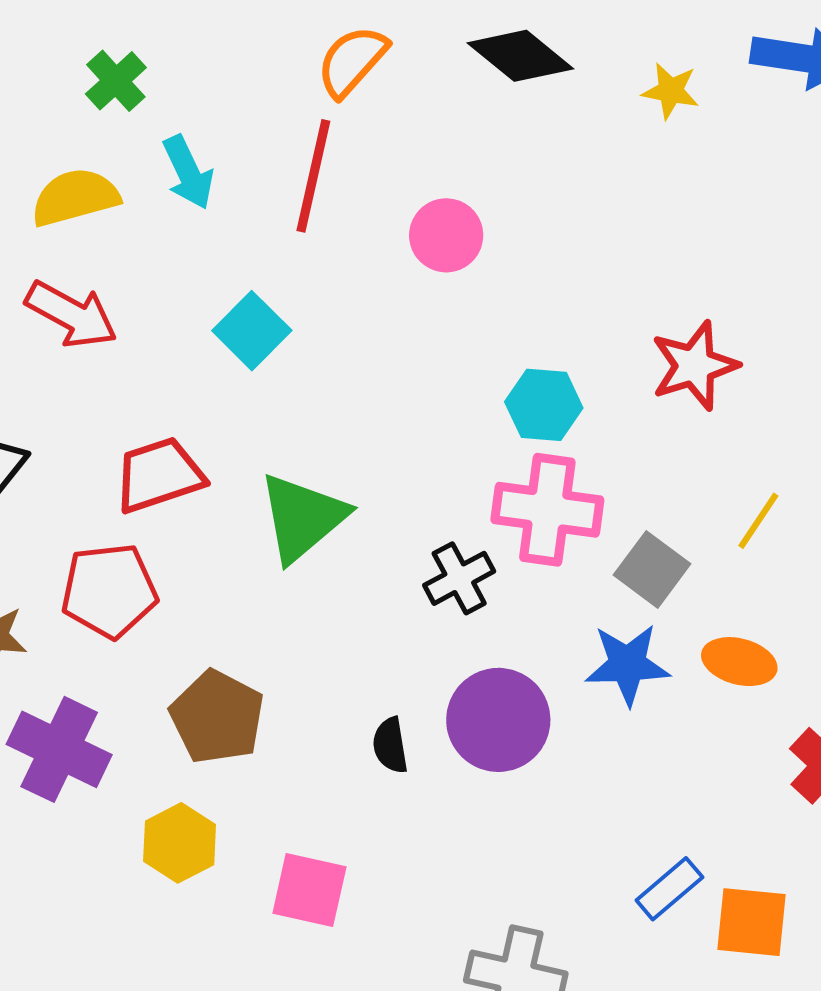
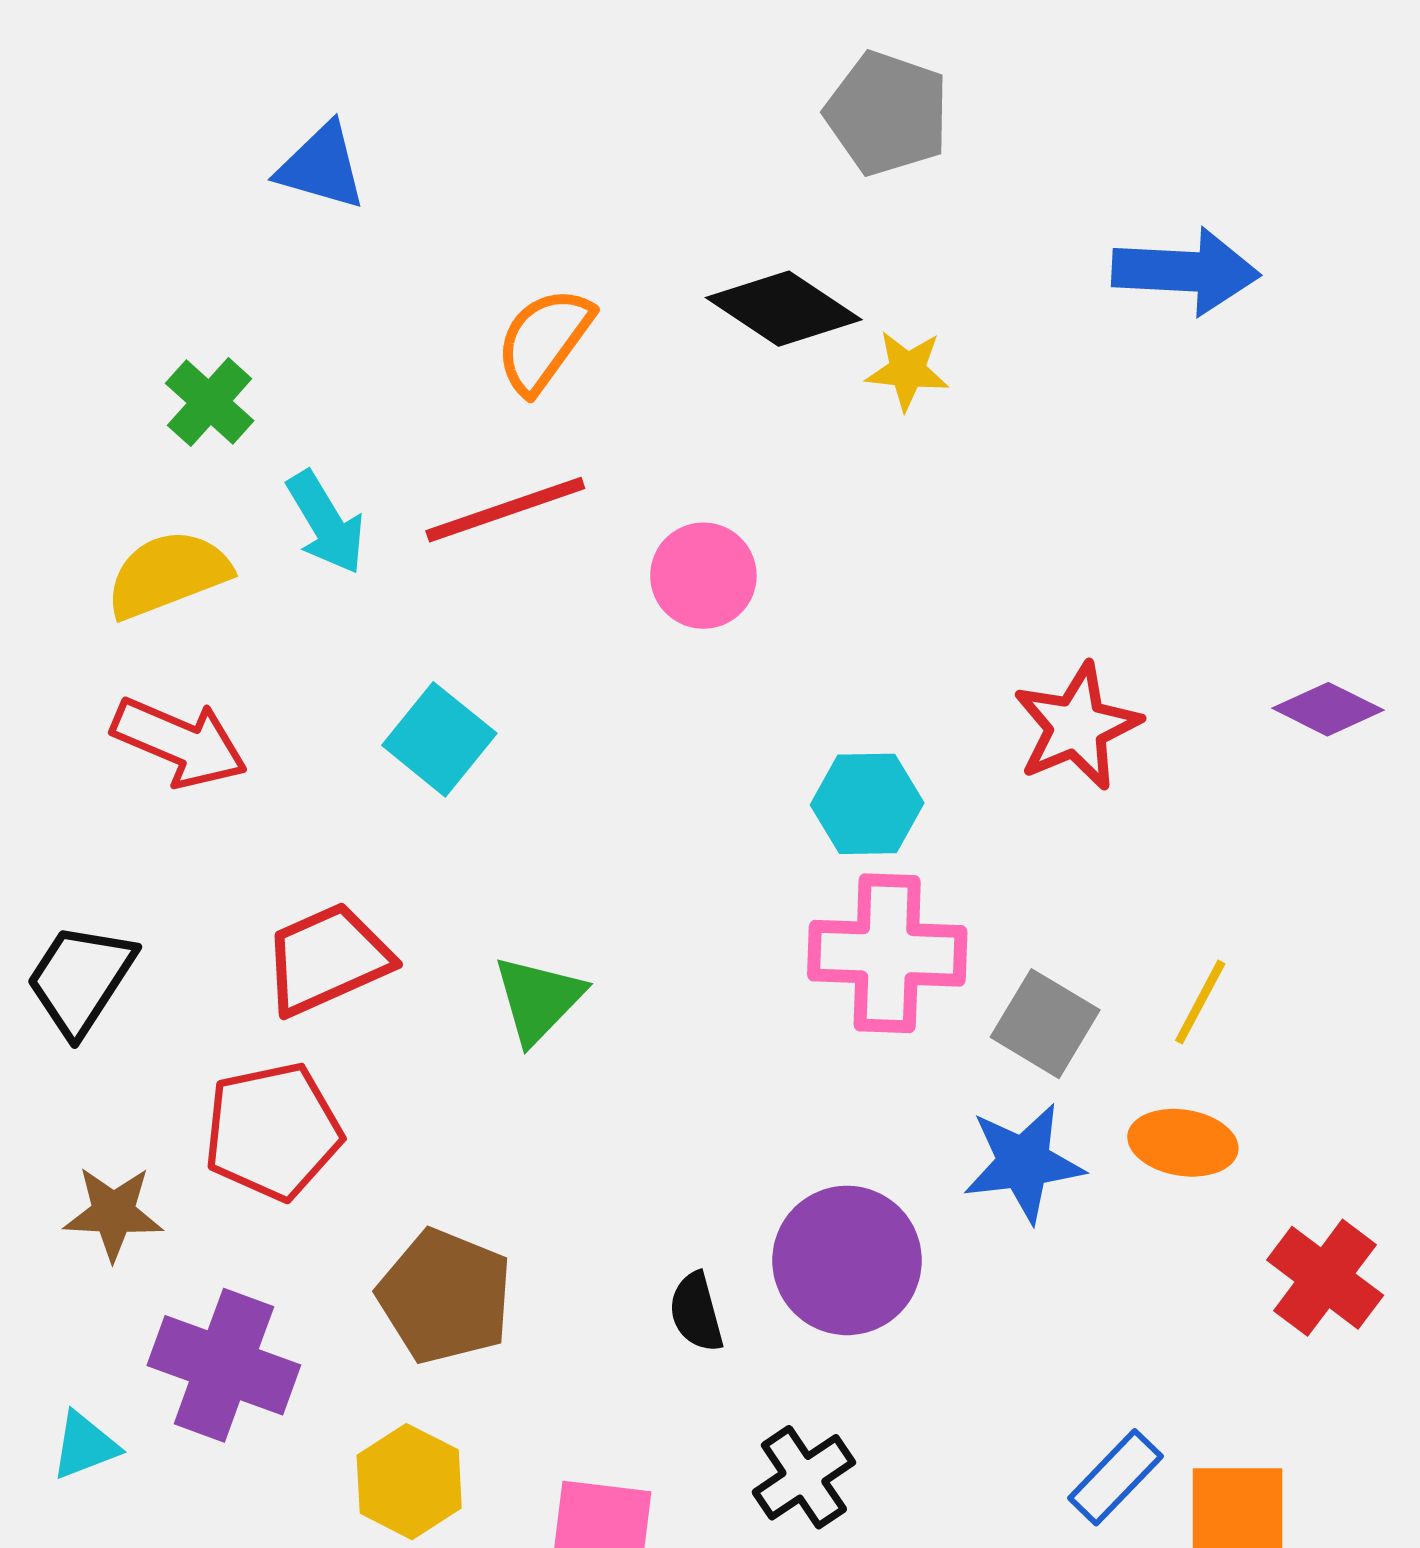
yellow star: (671, 91) -> (907, 370), moved
red line: (313, 176) -> (505, 510), turned 64
green triangle: (302, 517) -> (538, 999), size x0.7
yellow line: (758, 521) -> (1200, 1002), moved
black cross: (459, 578) -> (804, 1477), moved

